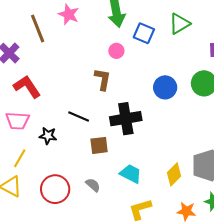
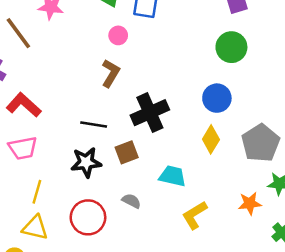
brown L-shape: (103, 79) -> (111, 73), turned 35
blue circle: (165, 87) -> (217, 98), moved
black star: (48, 136) -> (86, 162), moved, size x1.4
yellow diamond: (174, 174) -> (211, 139), moved

